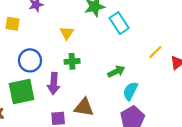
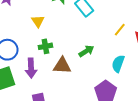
cyan semicircle: (130, 91) -> (118, 64), moved
brown triangle: (84, 107) -> (62, 66), moved

